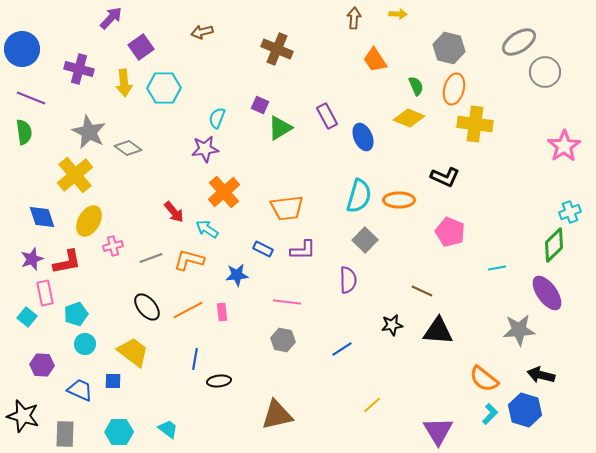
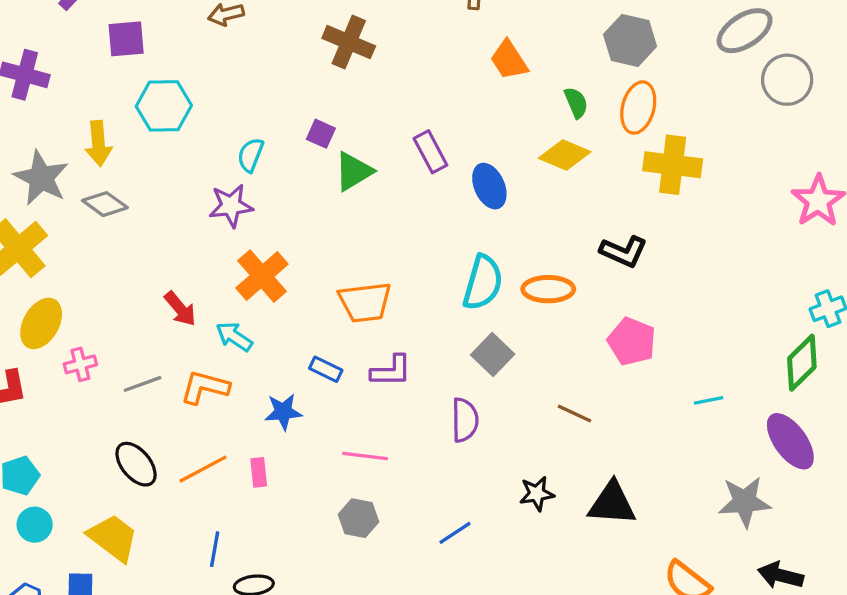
purple square: (141, 47) -> (126, 39), turned 30
yellow arrow: (124, 83) -> (98, 144), moved
brown line: (422, 291) -> (574, 413), moved

